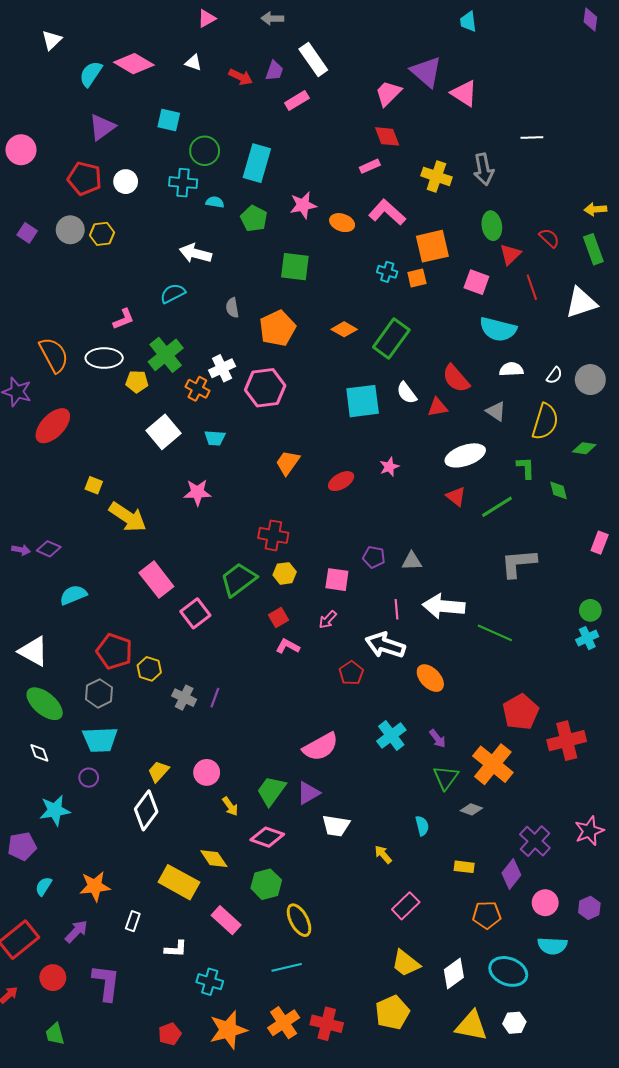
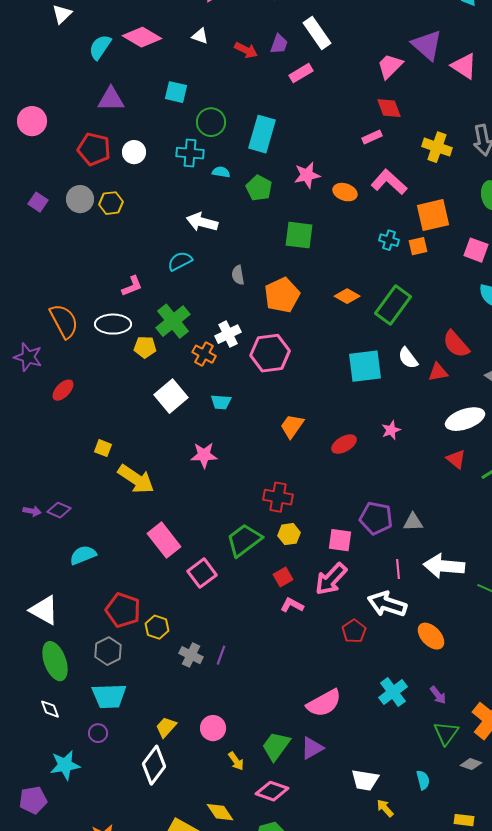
purple triangle: (102, 127) -> (111, 99), turned 36
red ellipse: (53, 426) -> (63, 390), size x0.6
purple pentagon: (374, 557) -> (376, 518), size x1.5
pink arrow: (328, 620) -> (331, 579), size x1.8
green ellipse: (45, 704) -> (55, 661), turned 30
white trapezoid: (336, 826) -> (365, 780), moved

